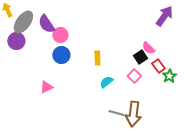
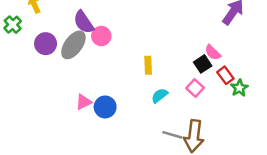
gray ellipse: (23, 22) -> (73, 45), moved
blue circle: (61, 55) -> (105, 107), moved

